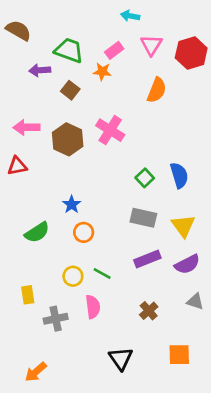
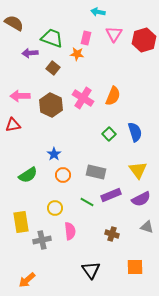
pink rectangle: (114, 50) -> (86, 38), turned -40
orange semicircle: (157, 90) -> (113, 96), moved
gray rectangle: (143, 218) -> (96, 172), moved
green line: (102, 274) -> (87, 202), moved
yellow rectangle: (28, 295) -> (21, 222), size x1.5
brown cross: (149, 311) -> (112, 234), turned -32

